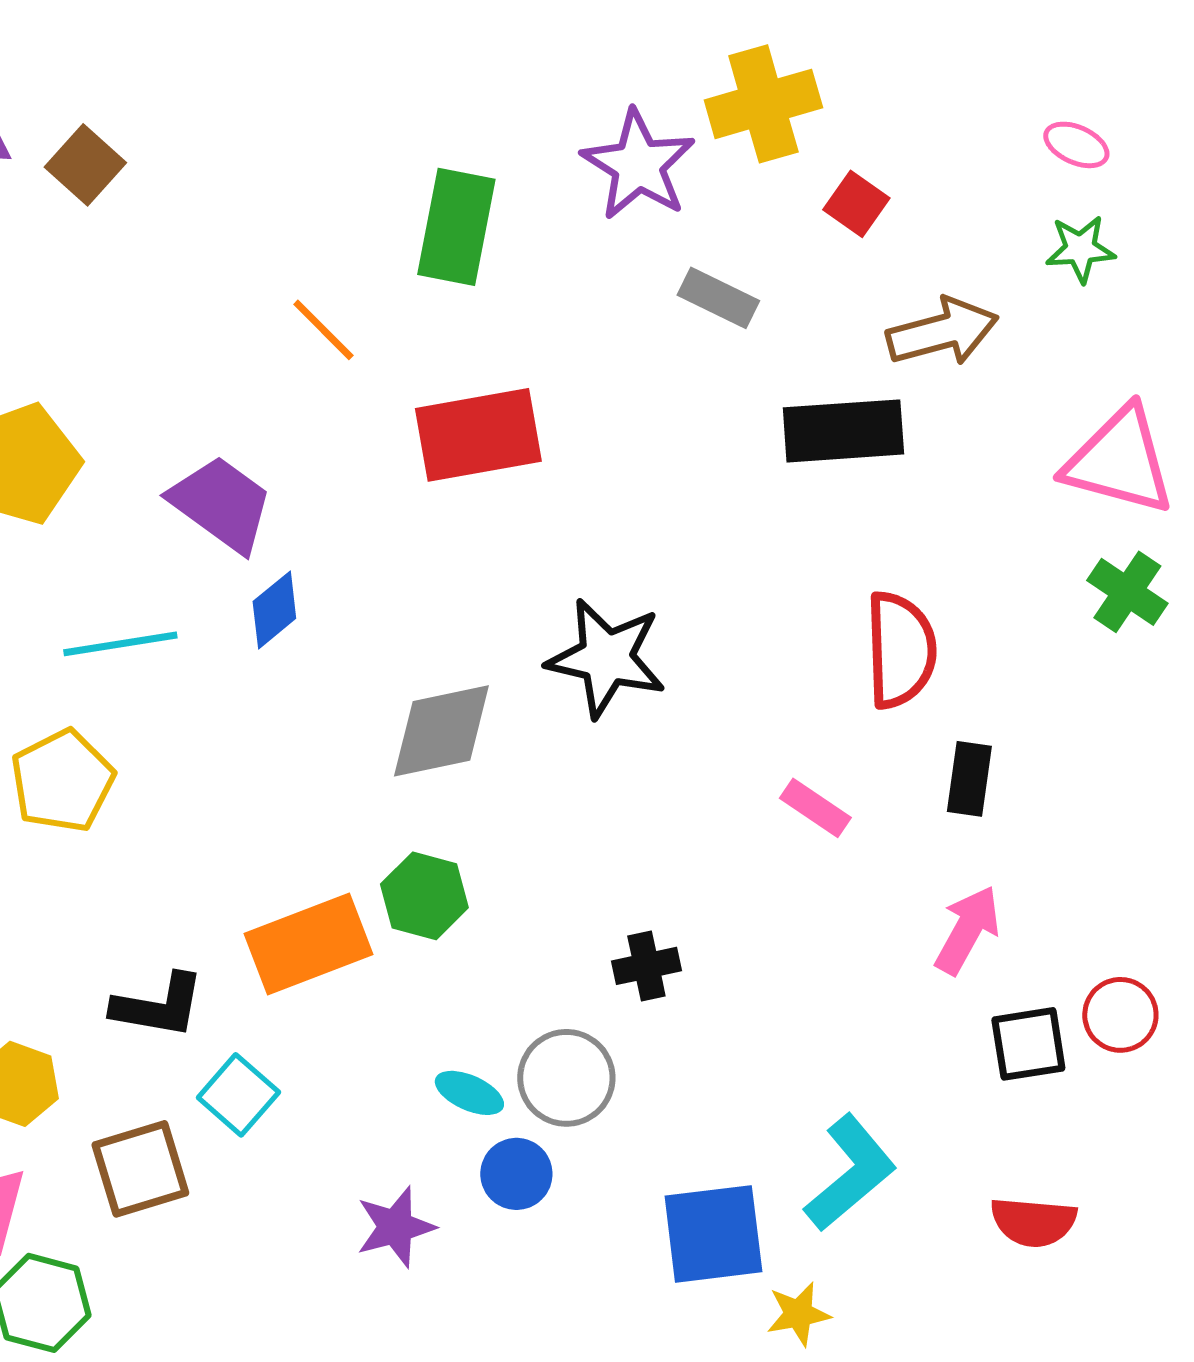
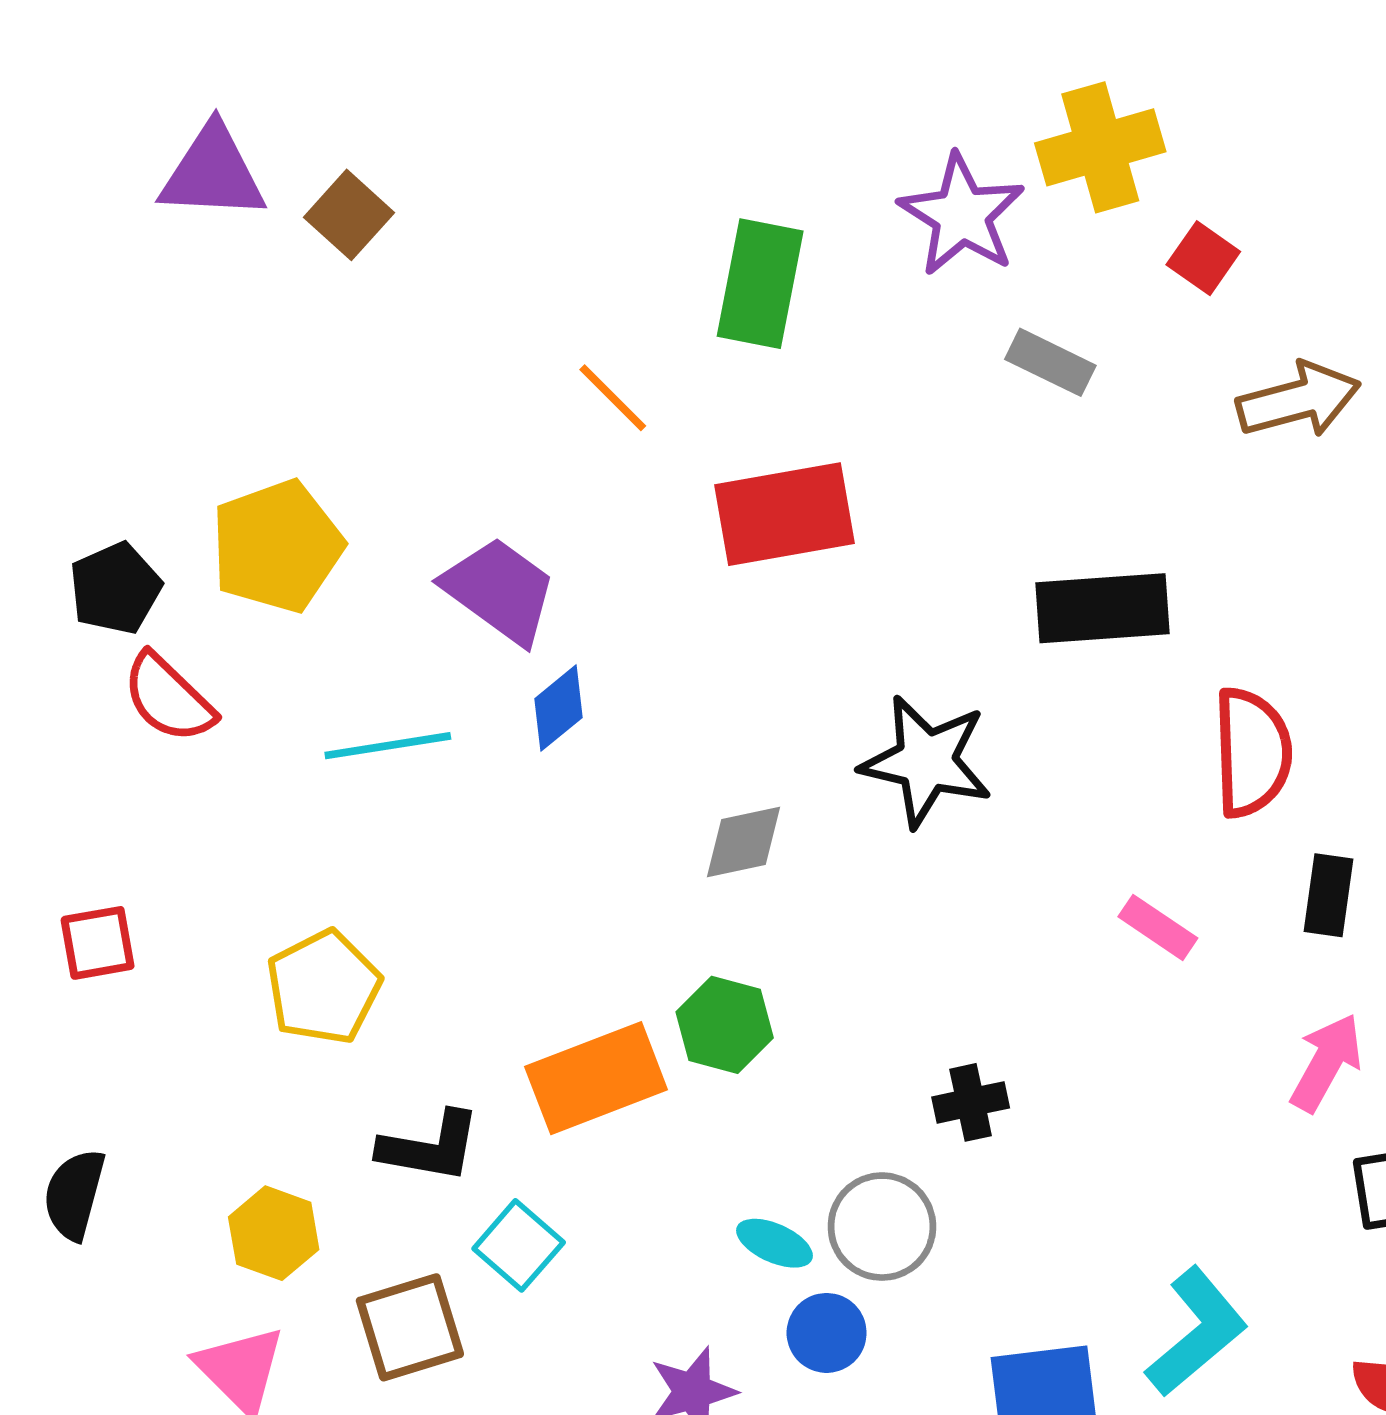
black rectangle: (843, 431) -> (1102, 608), moved
gray diamond: (441, 731) -> (743, 842), size x0.7
yellow pentagon: (62, 781) -> (324, 987), moved

